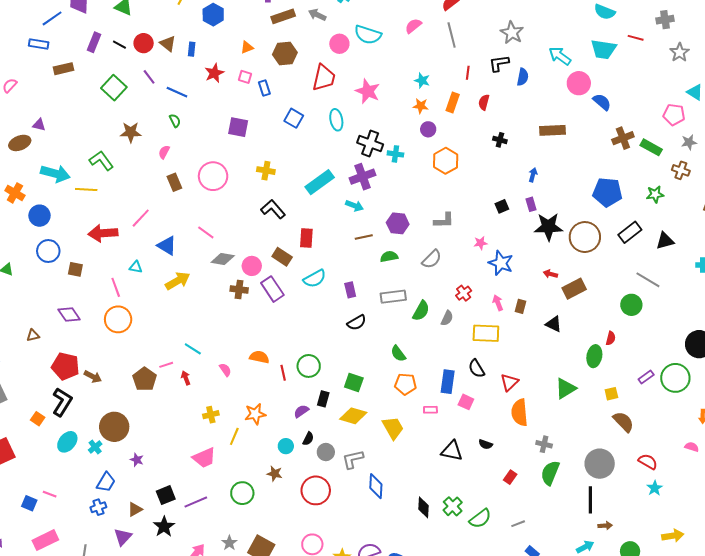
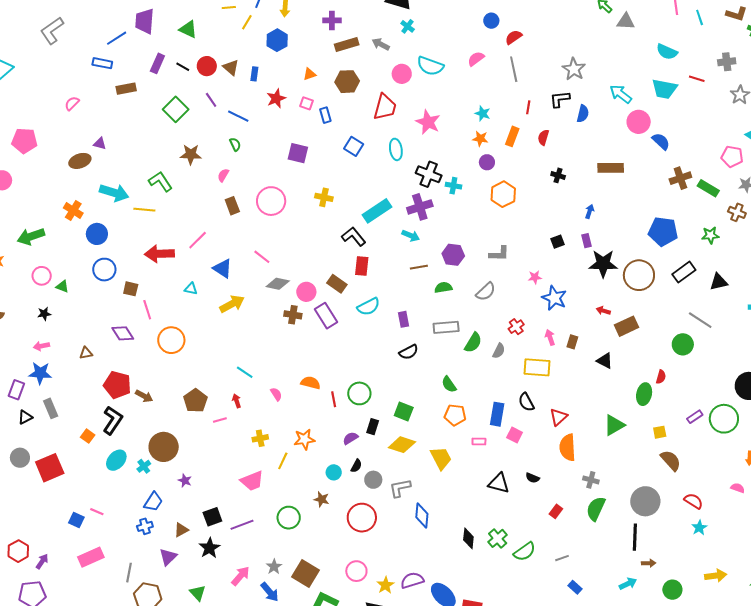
black L-shape: (273, 209) -> (354, 236), moved
pink line: (116, 287) -> (147, 310), moved
pink line: (166, 365) -> (220, 420), moved

